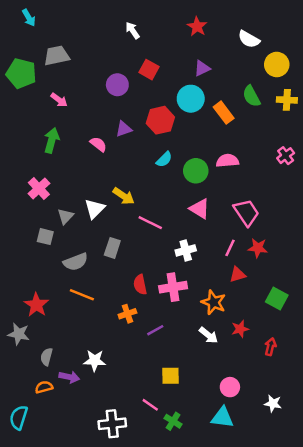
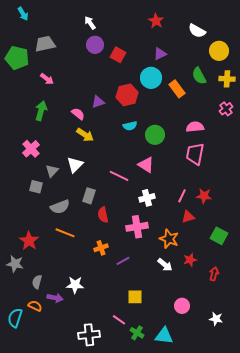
white arrow: (133, 30) -> (90, 23), moved
purple circle: (117, 85) -> (95, 45), moved
pink cross: (286, 156) -> (226, 109), moved
cyan semicircle: (164, 159) -> (130, 126), turned 32
pink semicircle: (227, 161) -> (195, 127), moved
yellow arrow: (124, 196) -> (85, 135), moved
pink triangle: (200, 209) -> (146, 165), moved
pink trapezoid: (246, 213) -> (195, 154), moved, turned -135
red semicircle: (140, 285) -> (103, 215), moved
orange semicircle: (44, 387) -> (35, 306), turned 40
cyan semicircle: (19, 417) -> (15, 318), moved
cyan triangle: (222, 417) -> (164, 336), moved

